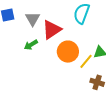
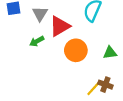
yellow line: (86, 61) -> (94, 88), moved

